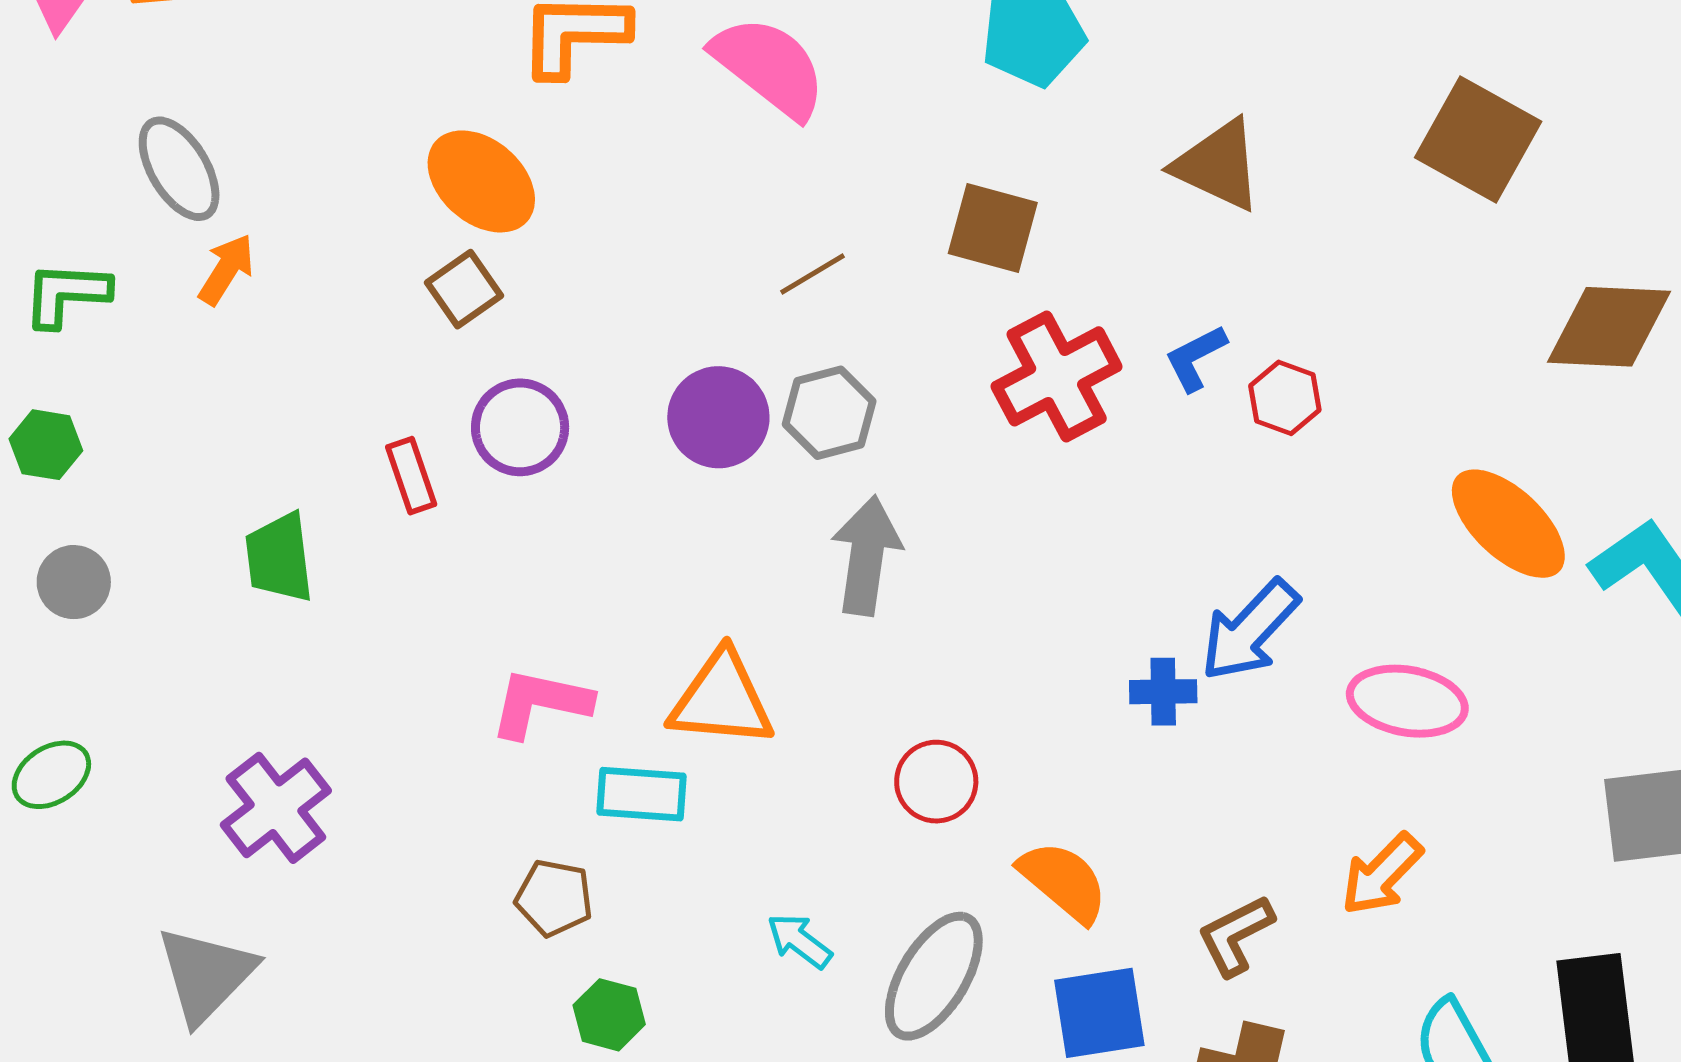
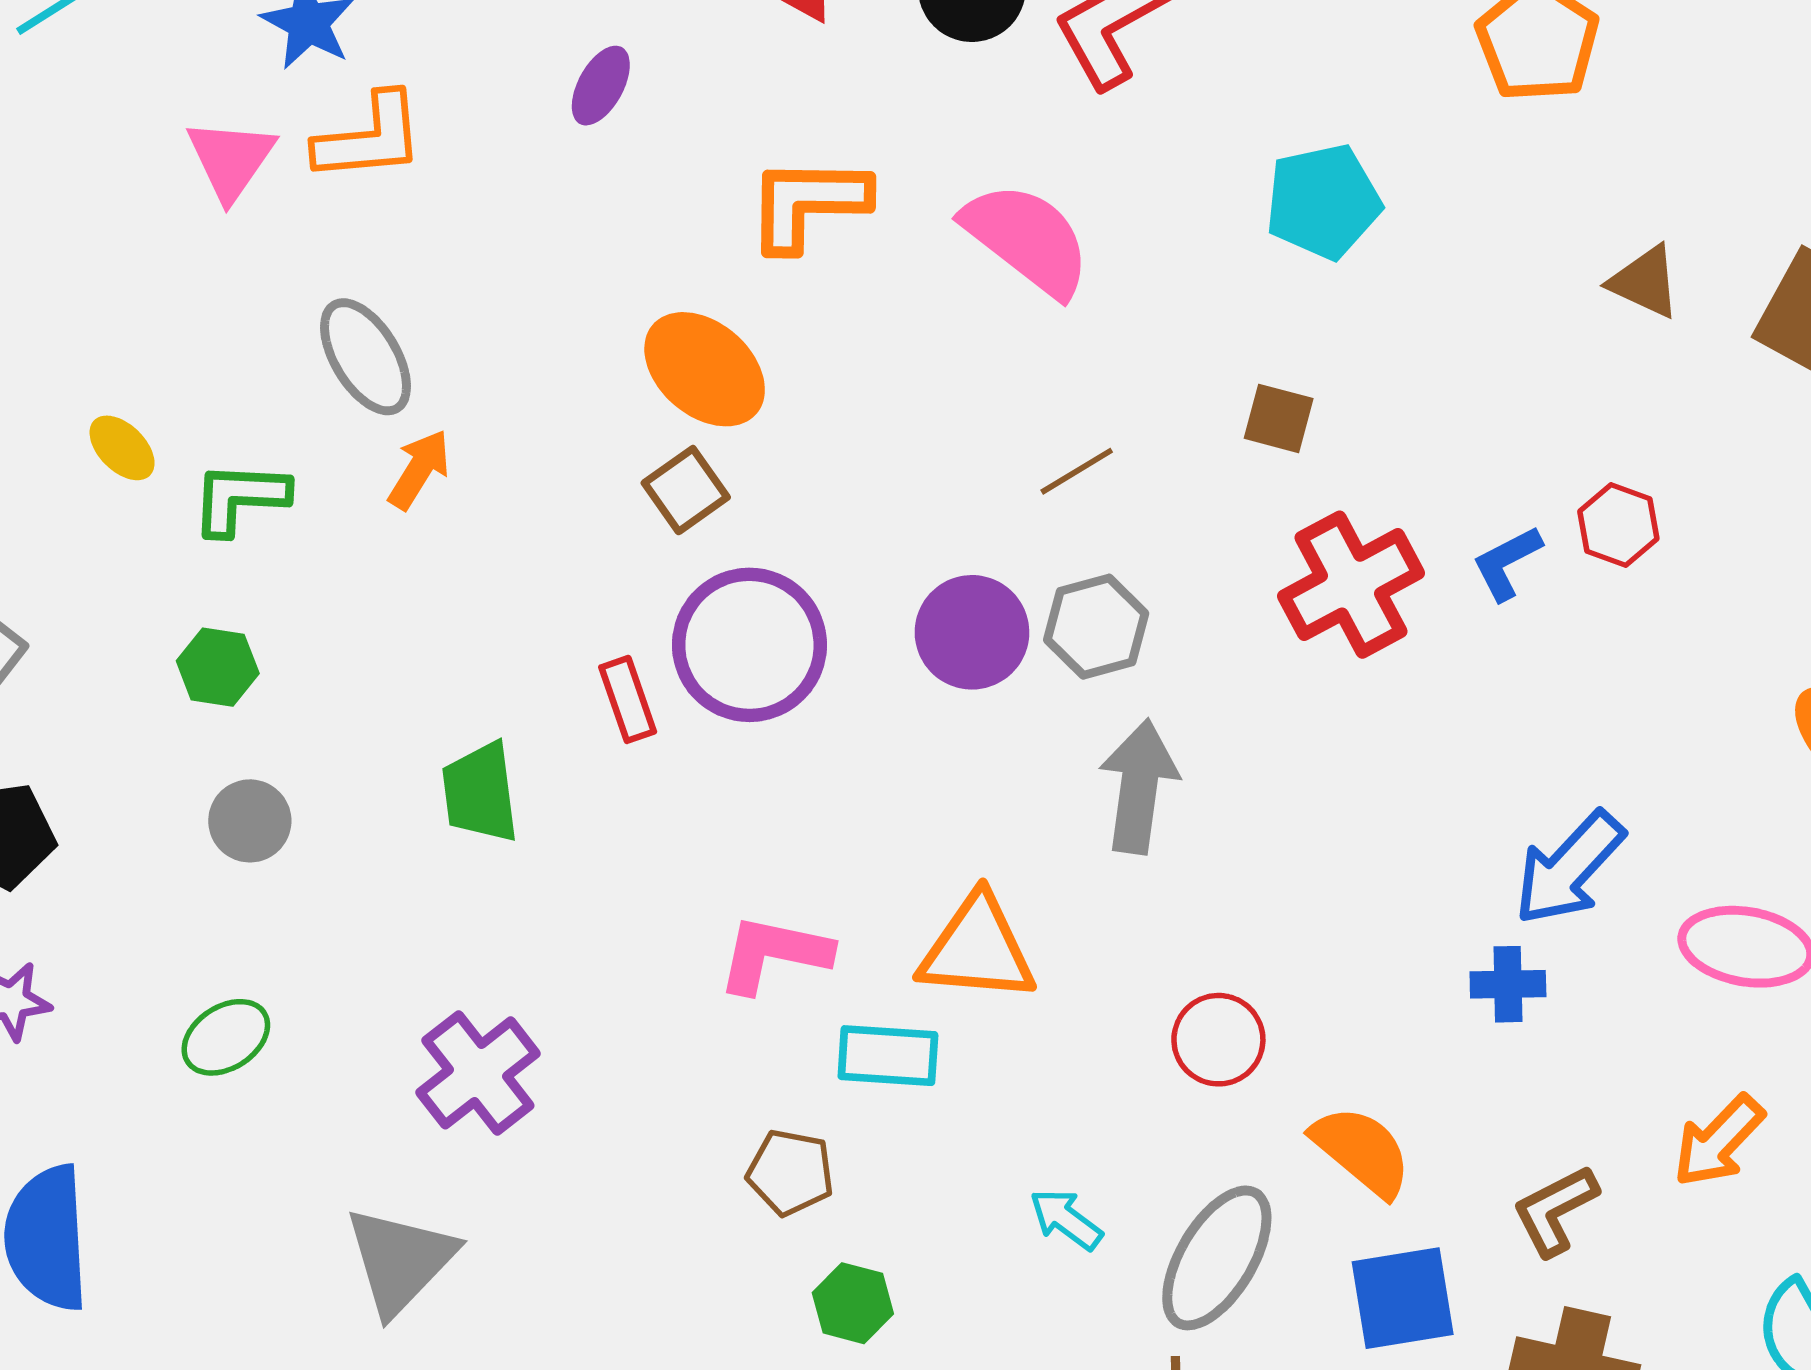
brown triangle: (1218, 165) -> (1645, 282), moved, size x0.7
brown square: (993, 228) -> (1279, 418), size x0.7
red hexagon: (1285, 398) -> (1618, 525), moved
purple circle: (520, 427) -> (749, 645), size x1.4
blue cross: (1163, 692) -> (1508, 984), moved

